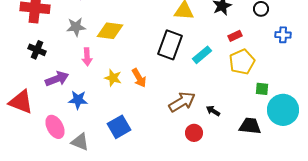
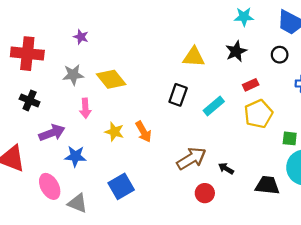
yellow diamond: (110, 31) -> (111, 79), turned 44
black rectangle: (170, 45) -> (178, 95), size x0.7
green square: (262, 89) -> (290, 138), moved

